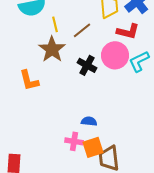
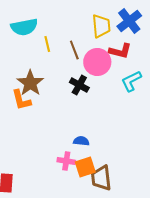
brown line: (82, 30) -> (74, 50), turned -72
brown star: (52, 49) -> (30, 83), moved
pink circle: (115, 55) -> (97, 62), moved

